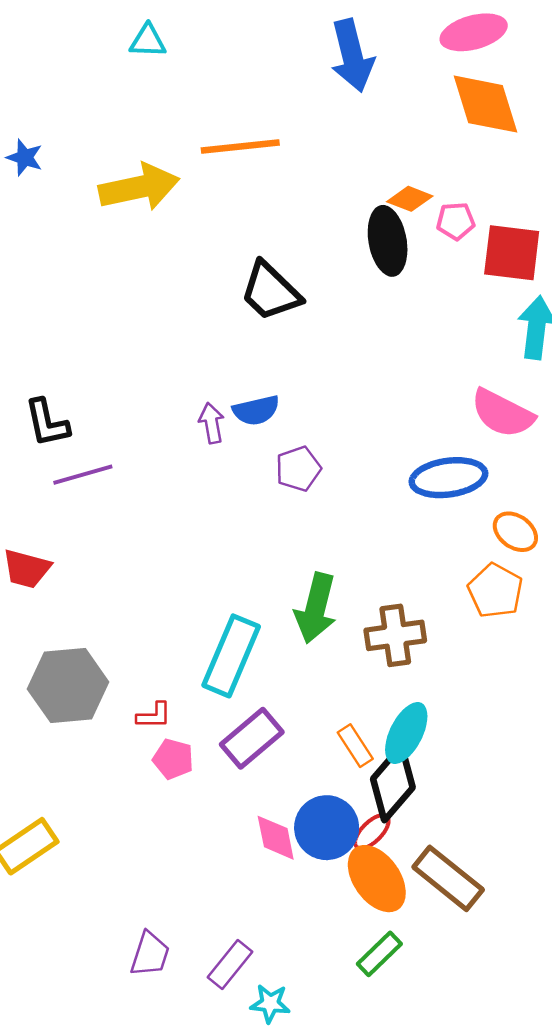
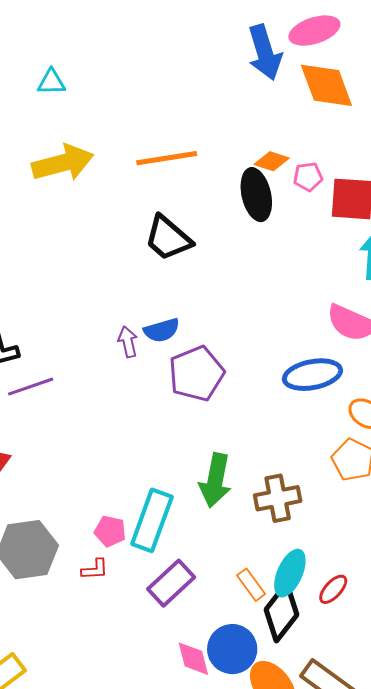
cyan triangle: (148, 41) -> (51, 82), moved
blue arrow: (352, 56) -> (265, 52), moved
orange line: (240, 147) -> (167, 158), moved
purple pentagon: (298, 469) -> (196, 374), size x1.6
pink pentagon: (173, 759) -> (110, 531), moved
red ellipse: (372, 832) -> (333, 589), moved

